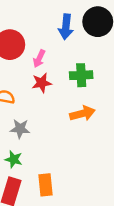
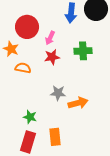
orange arrow: (82, 113) -> (78, 103), moved
gray star: (20, 129) -> (58, 93), moved

